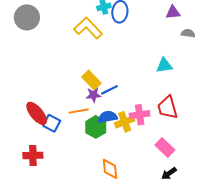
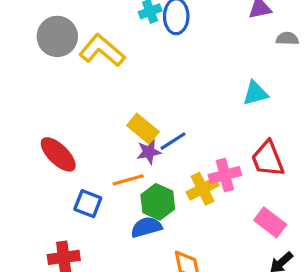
gray circle: (27, 17) -> (57, 36), moved
yellow L-shape: (88, 28) -> (102, 50), moved
red ellipse: (37, 113) -> (58, 154), moved
blue semicircle: (108, 117) -> (146, 227), moved

